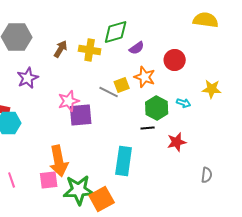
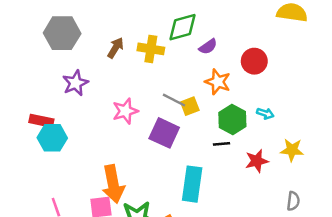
yellow square: (122, 85) -> (190, 106), moved
yellow star: (212, 89) -> (292, 150), moved
purple square: (81, 115) -> (164, 133), moved, turned 30

